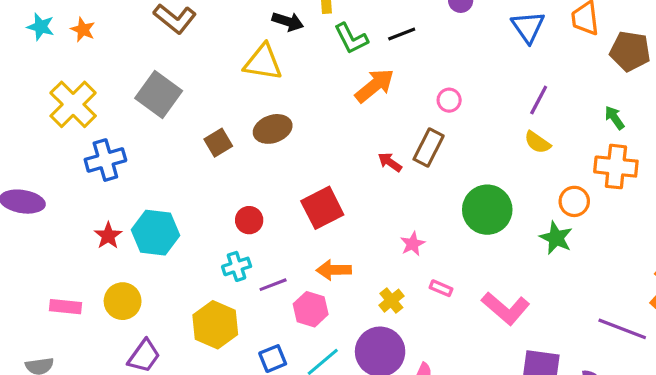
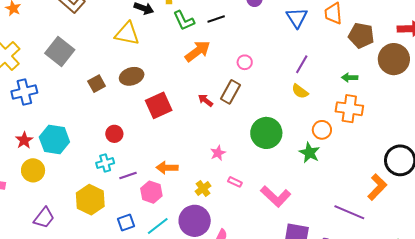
green arrow: (615, 118) -> (350, 78), turned -56
red square: (322, 208) -> (159, 105), moved
yellow circle: (123, 301) -> (33, 170), moved

